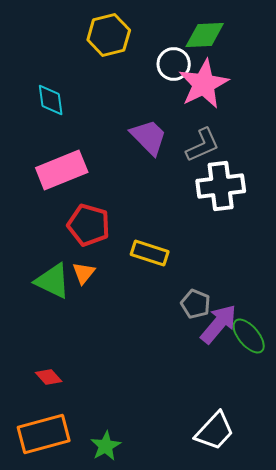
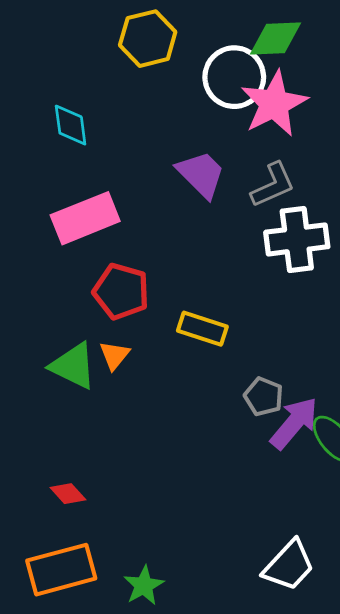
white circle: (174, 64) -> (234, 77), size x1.4

